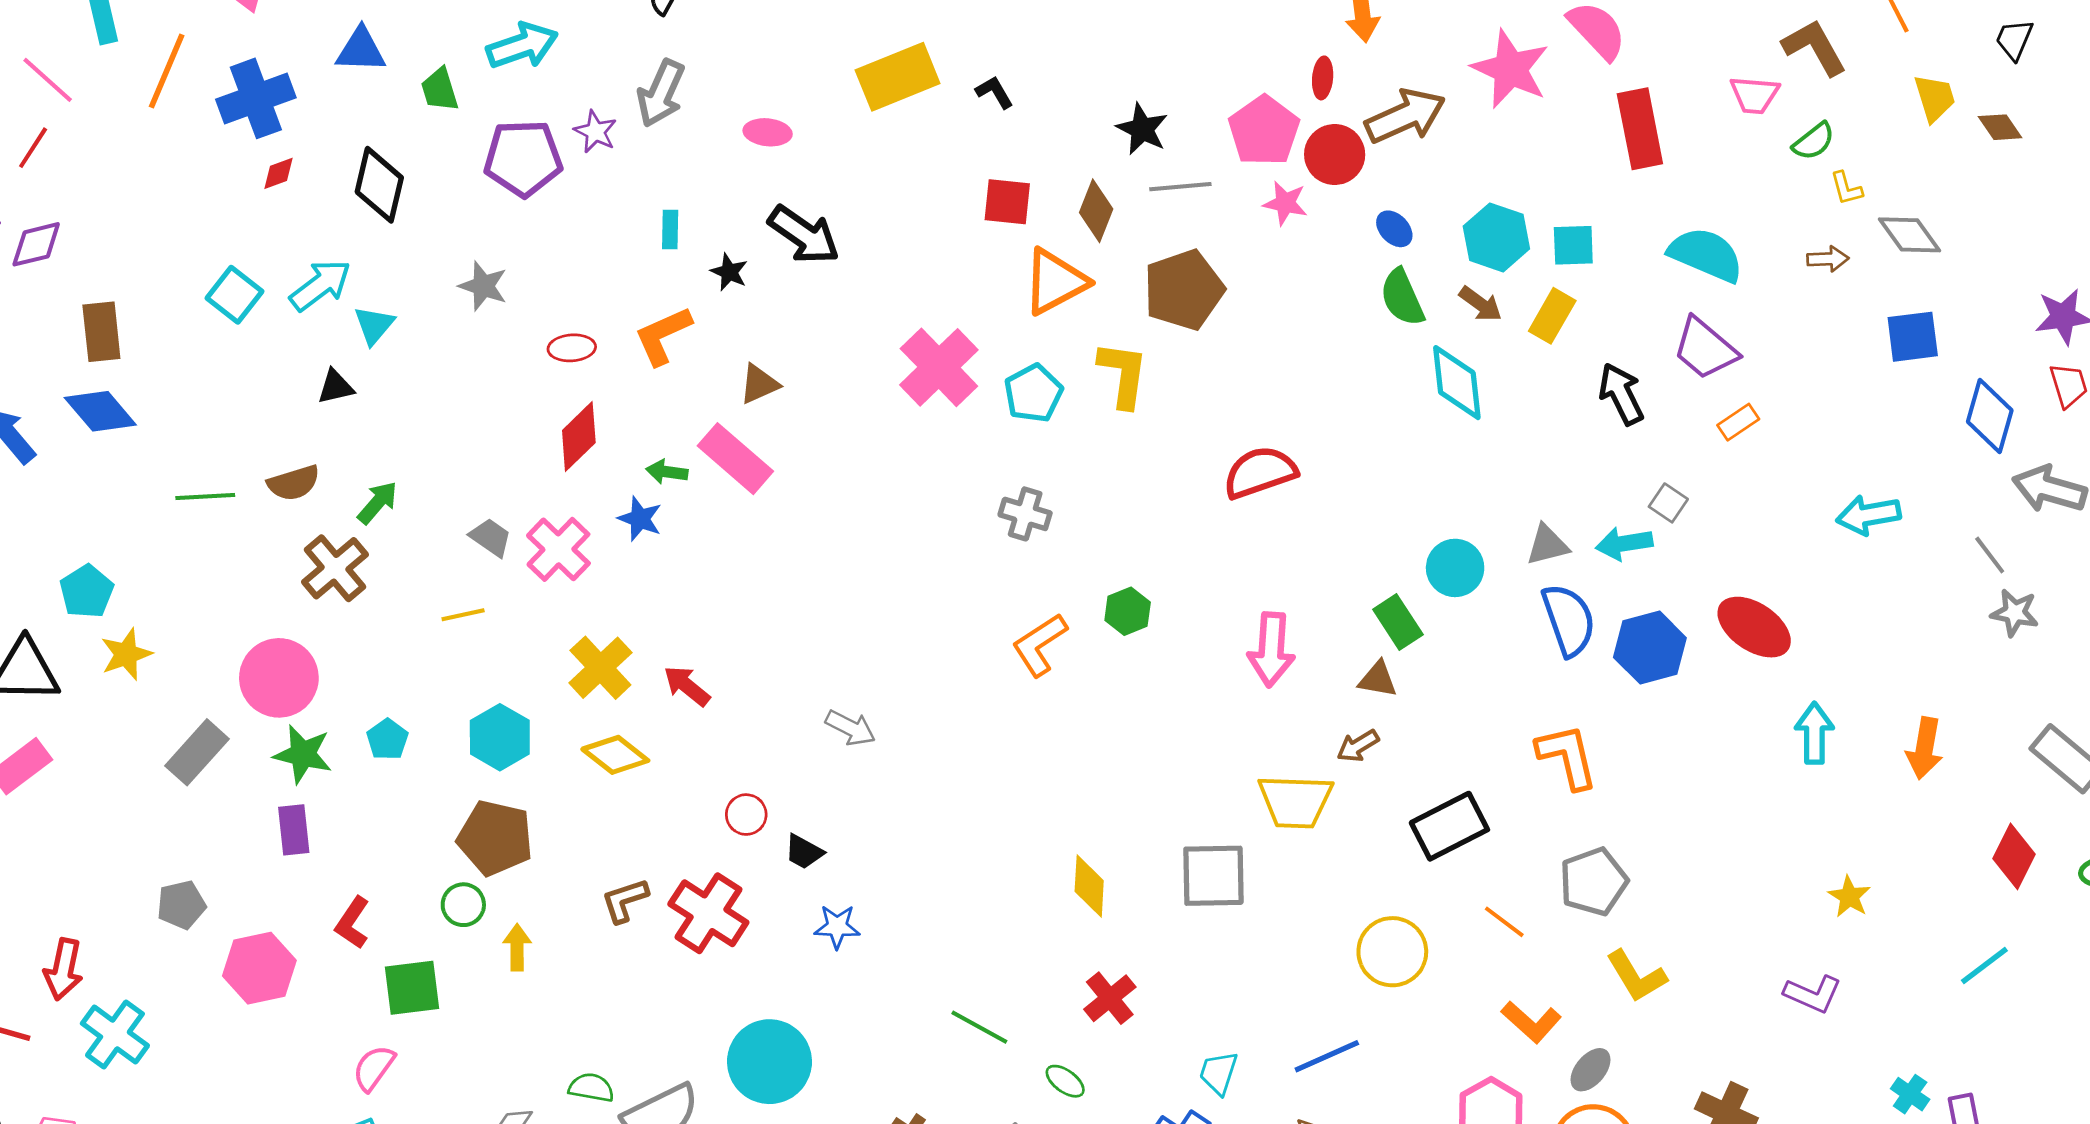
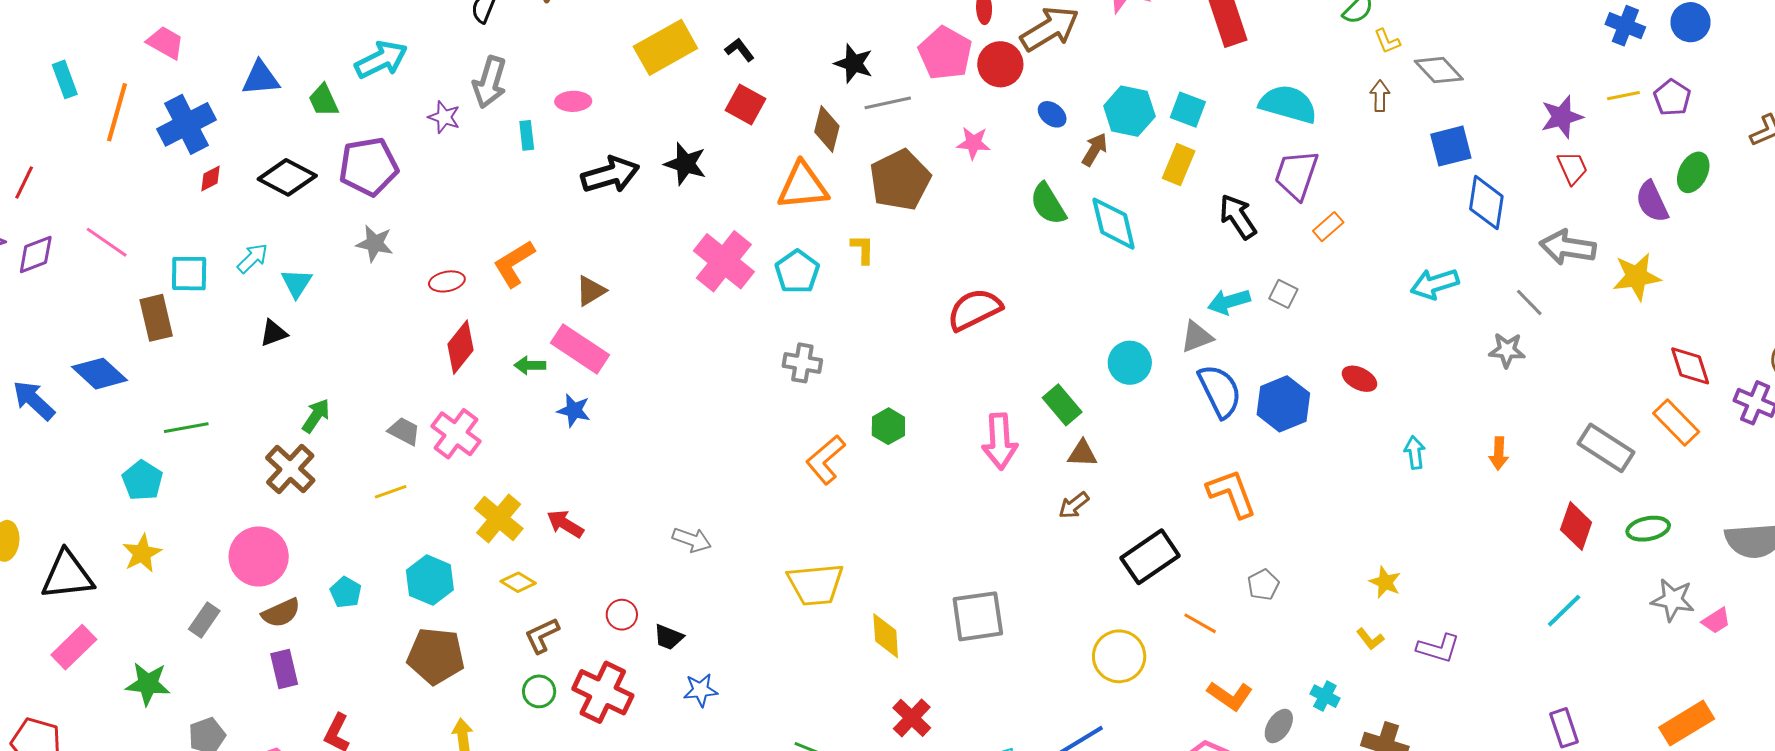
pink line: (48, 80) -> (107, 242), moved
purple pentagon: (523, 158) -> (368, 167), moved
black diamond: (379, 185) -> (287, 177), turned -68
red square: (1007, 202) -> (745, 104), moved, turned 30
pink star: (1285, 203) -> (973, 143), moved
cyan rectangle: (670, 229) -> (527, 135), moved
black arrow: (804, 235) -> (610, 175), turned -44
cyan square: (1573, 245) -> (1188, 110), turned 30
brown arrow: (1828, 259) -> (1380, 96), turned -80
black star: (729, 272) -> (685, 164), moved, size x1.5
orange triangle: (1055, 282) -> (803, 186), turned 30
cyan arrow: (320, 285) -> (253, 258), size x0.7
cyan square: (234, 295) -> (189, 274), turned -30
green semicircle: (1402, 298) -> (1048, 204), moved
brown arrow: (1480, 304) -> (1095, 150), moved, turned -88
brown rectangle: (101, 332) -> (156, 318), moved
purple trapezoid: (1705, 349) -> (1296, 175), turned 76
yellow L-shape: (1123, 374) -> (863, 249), size x0.6
blue diamond: (1990, 416) -> (1486, 203), moved
brown semicircle: (294, 483) -> (281, 613), moved
blue star: (640, 519) -> (574, 410), moved
cyan arrow: (1624, 543) -> (1229, 302), moved
cyan pentagon: (87, 592) -> (142, 480), moved
gray star: (2015, 613) -> (1507, 350), moved
green rectangle: (1398, 622) -> (1062, 405), moved
red ellipse: (1754, 627) -> (1359, 379), size x0.6
cyan arrow: (1814, 733) -> (1415, 453), size x0.7
orange arrow: (1925, 748) -> (1499, 453), size x0.7
gray rectangle: (197, 752) -> (204, 620), size x0.7
green star: (303, 754) -> (148, 684), moved
yellow diamond: (615, 755) -> (518, 582), size x0.7
yellow trapezoid: (1295, 801) -> (815, 584), moved
gray pentagon: (1594, 882) -> (1263, 585), size x0.6
yellow star: (1849, 897) -> (1385, 582), moved
brown L-shape: (625, 900) -> (542, 635), moved
green circle: (463, 905) -> (539, 691), moved
yellow L-shape: (1636, 976) -> (1370, 639), moved, size x0.6
cyan cross: (1910, 1094) -> (1325, 696), moved

